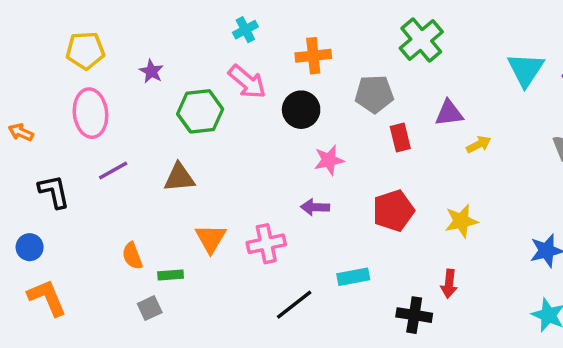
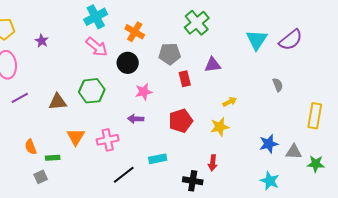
cyan cross: (245, 30) -> (96, 17), size x1.6
orange cross: (313, 56) -> (135, 32), turned 36
green hexagon: (200, 111) -> (92, 91), moved
yellow arrow: (479, 144) -> (230, 102), moved

